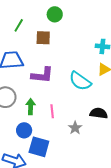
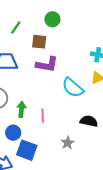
purple L-shape: (42, 75) -> (47, 64), moved
gray star: (75, 128) -> (68, 143), moved

